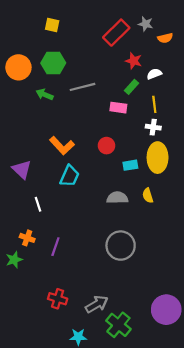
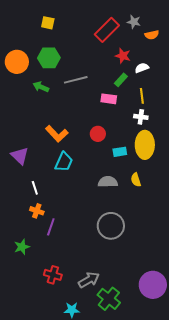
orange cross: (27, 238) -> (37, 211), moved
green star: (14, 260) -> (22, 247), moved

